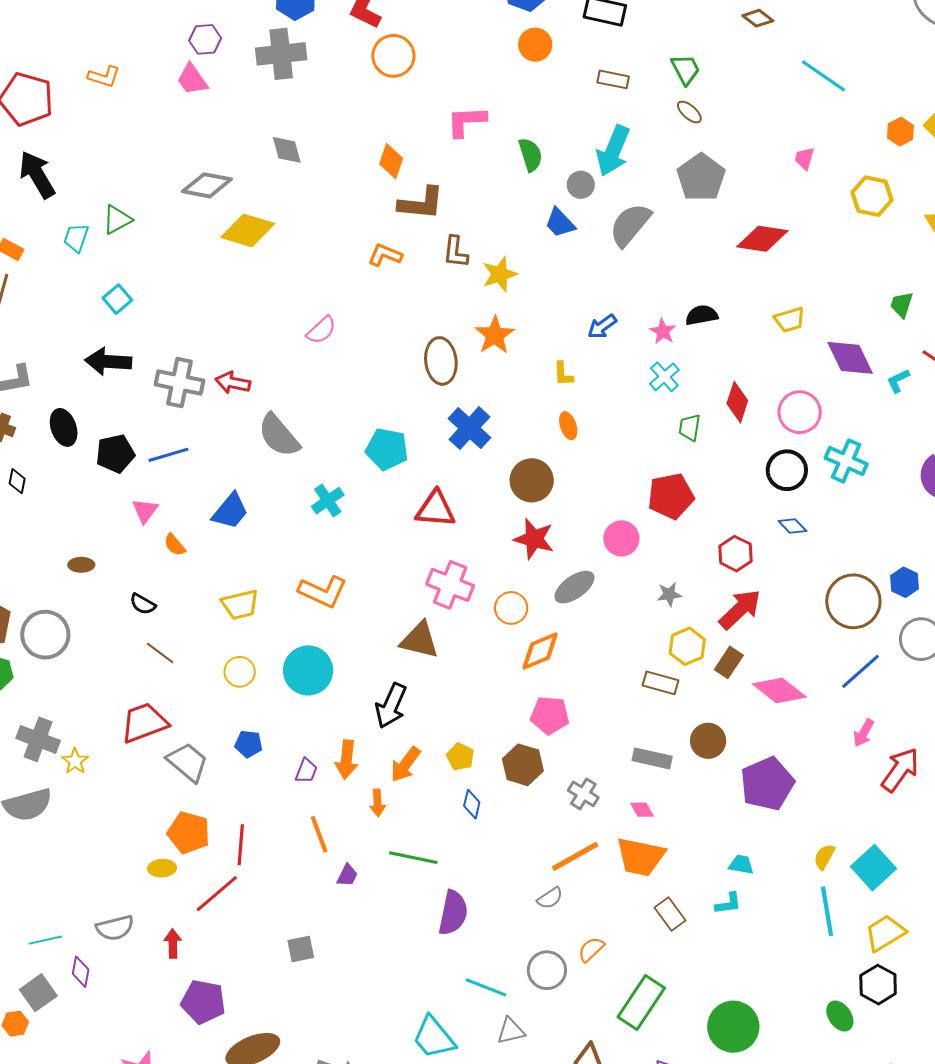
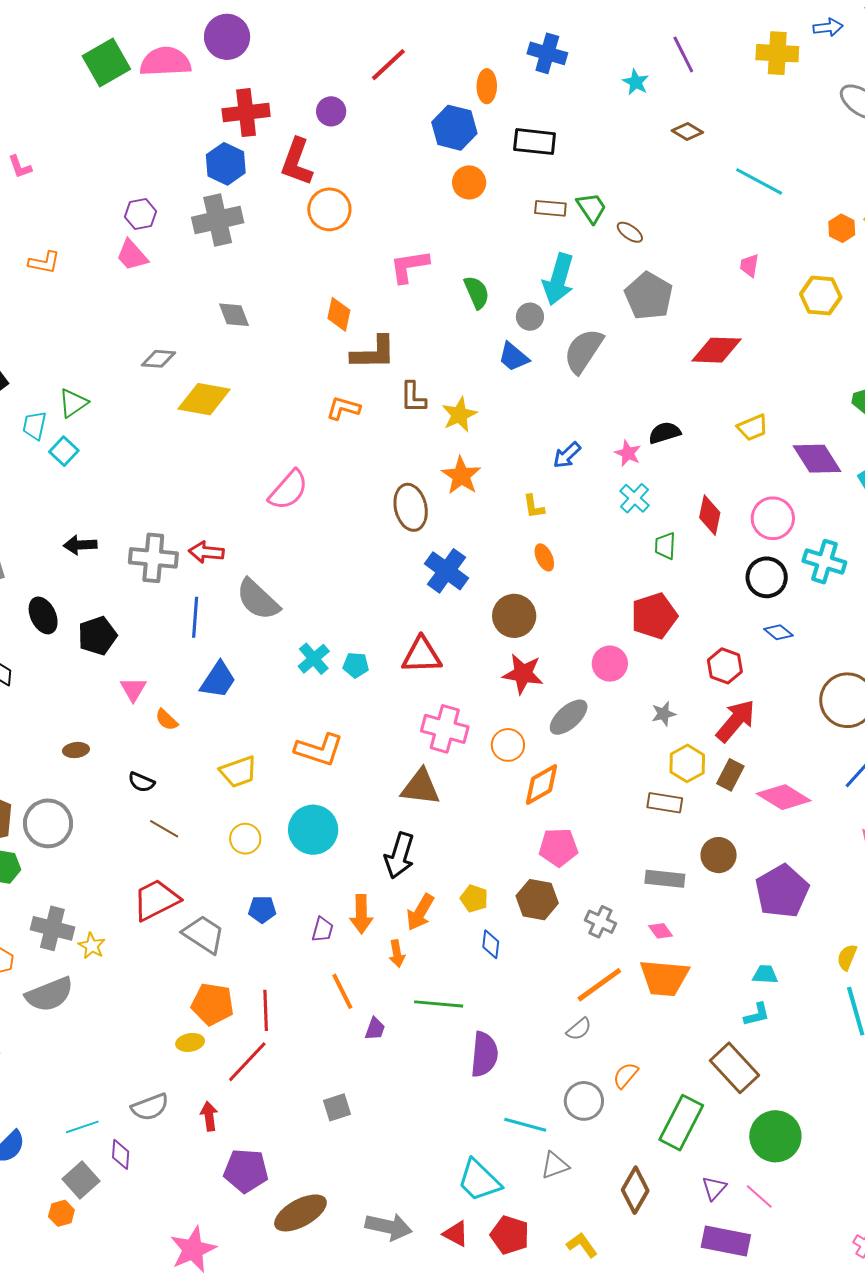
green trapezoid: (686, 69) -> (591, 208), moved
gray diamond: (207, 185) -> (159, 359), size x0.7
cyan square: (117, 299) -> (64, 451), moved
pink semicircle: (321, 330) -> (288, 490), size x1.4
black arrow: (108, 361) -> (80, 545), size x0.7
cyan pentagon: (387, 449) -> (356, 665), moved, size x0.6
blue line: (168, 455) -> (195, 617), moved, turned -63
brown rectangle: (670, 914) -> (734, 1068), moved, size x1.5

